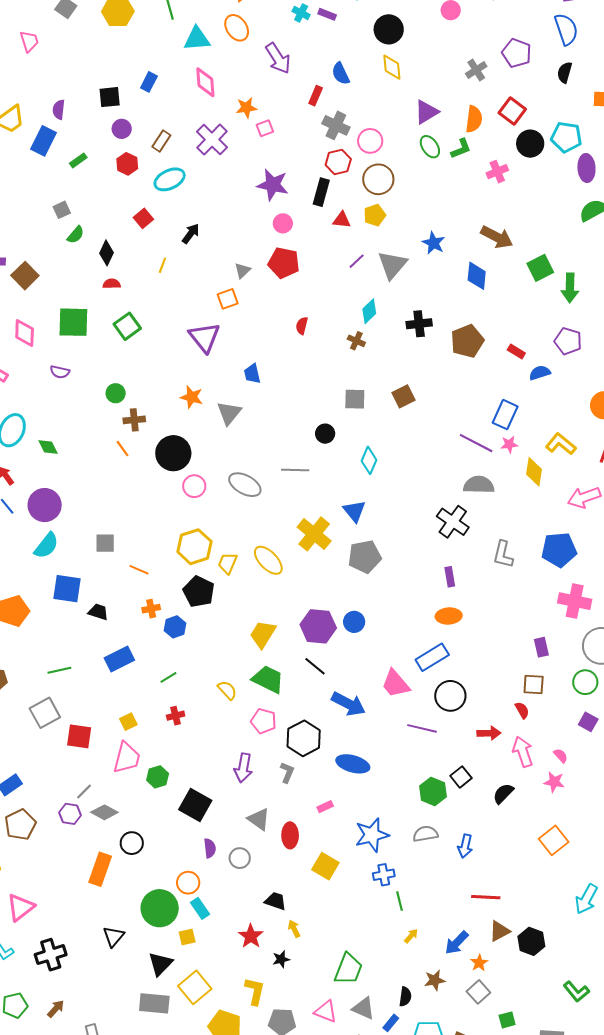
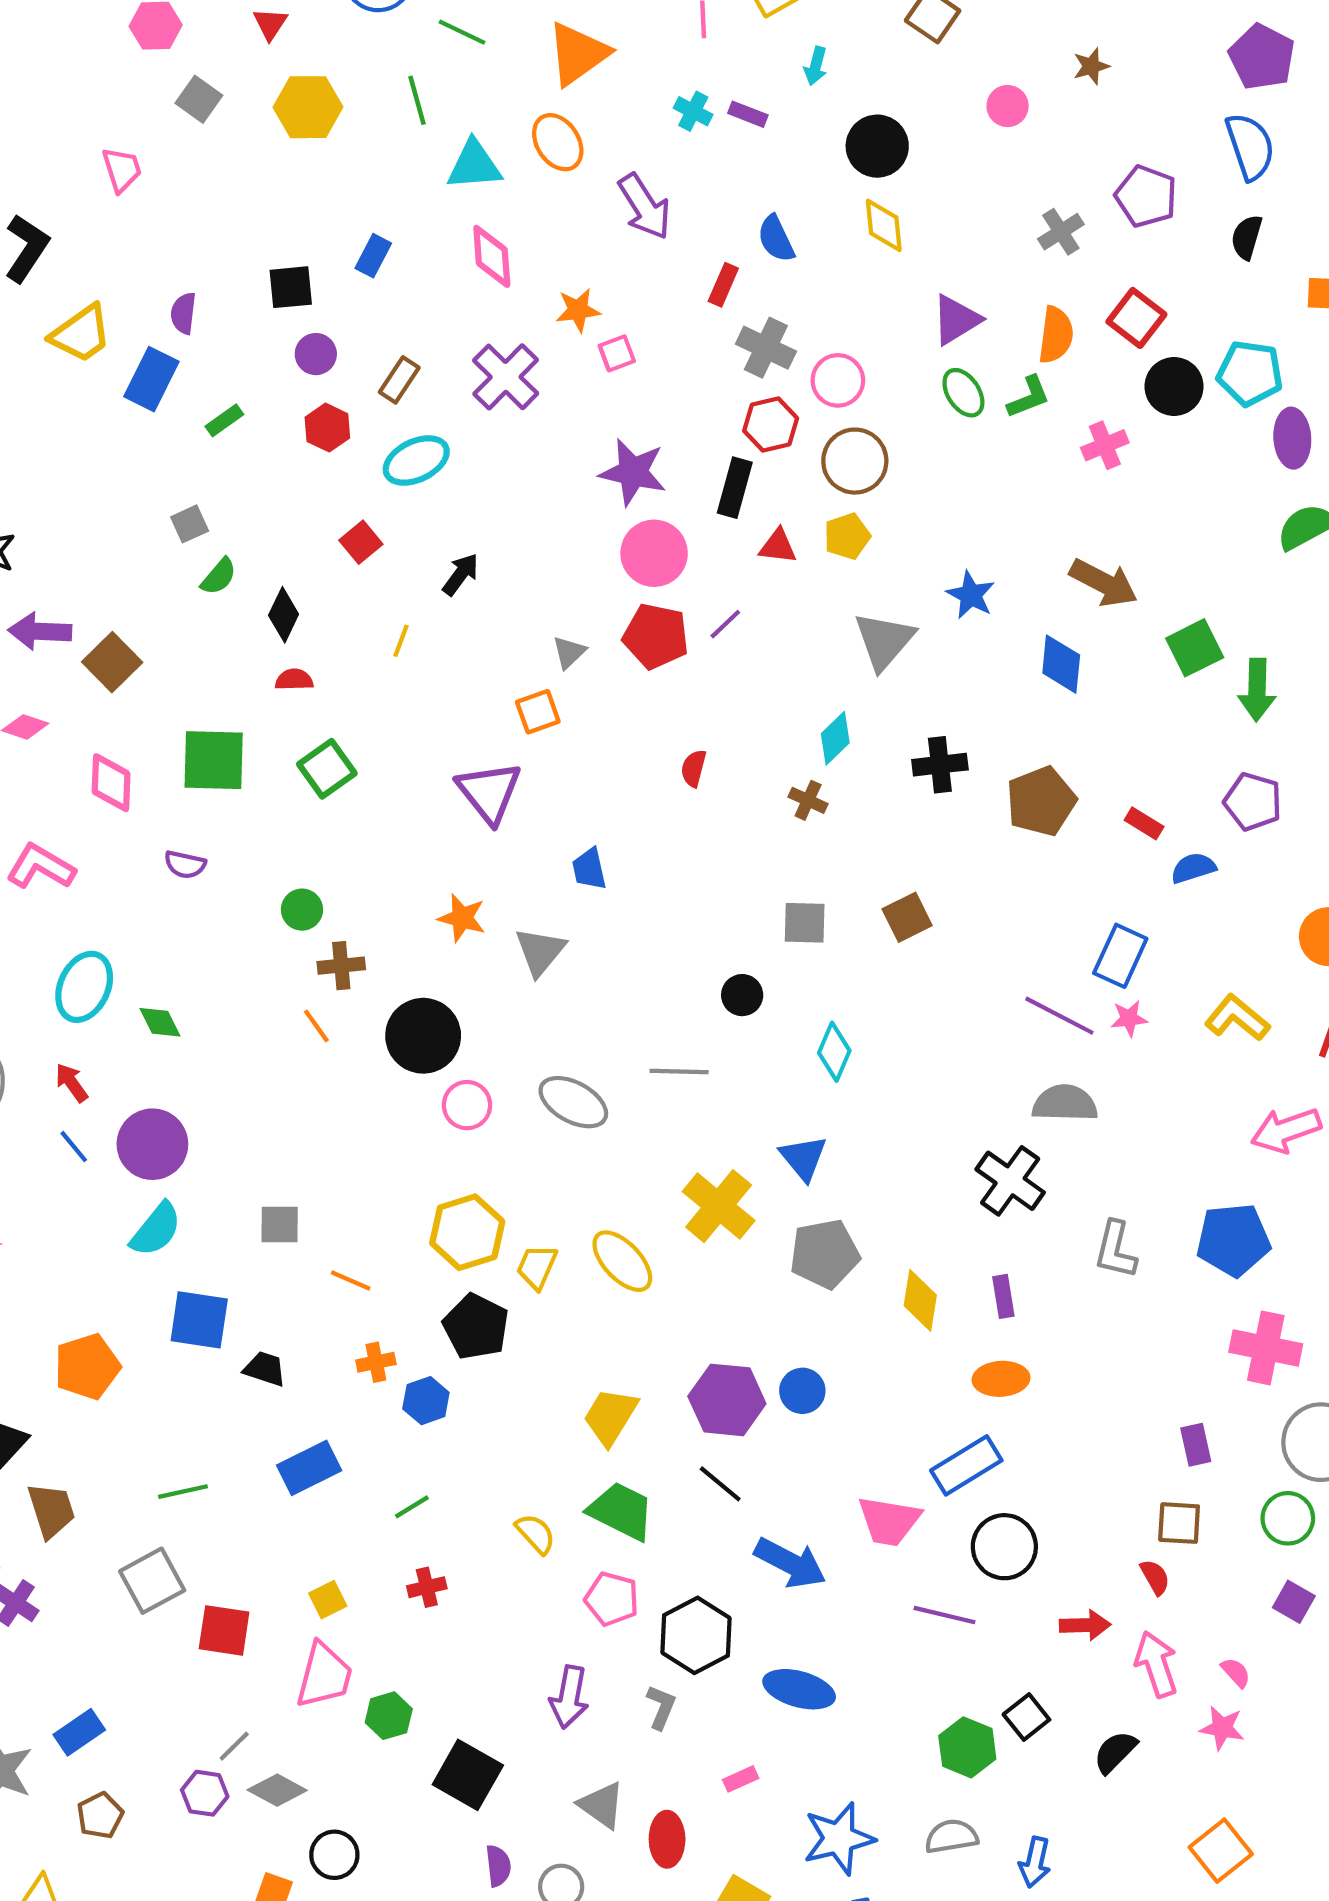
pink circle: (283, 223) -> (654, 553), size x1.6
purple line: (357, 261) -> (725, 624), moved
yellow diamond: (534, 472) -> (920, 1300), moved
pink trapezoid: (395, 684) -> (889, 1521), turned -40
brown pentagon: (20, 825) -> (100, 1815), size x0.7

